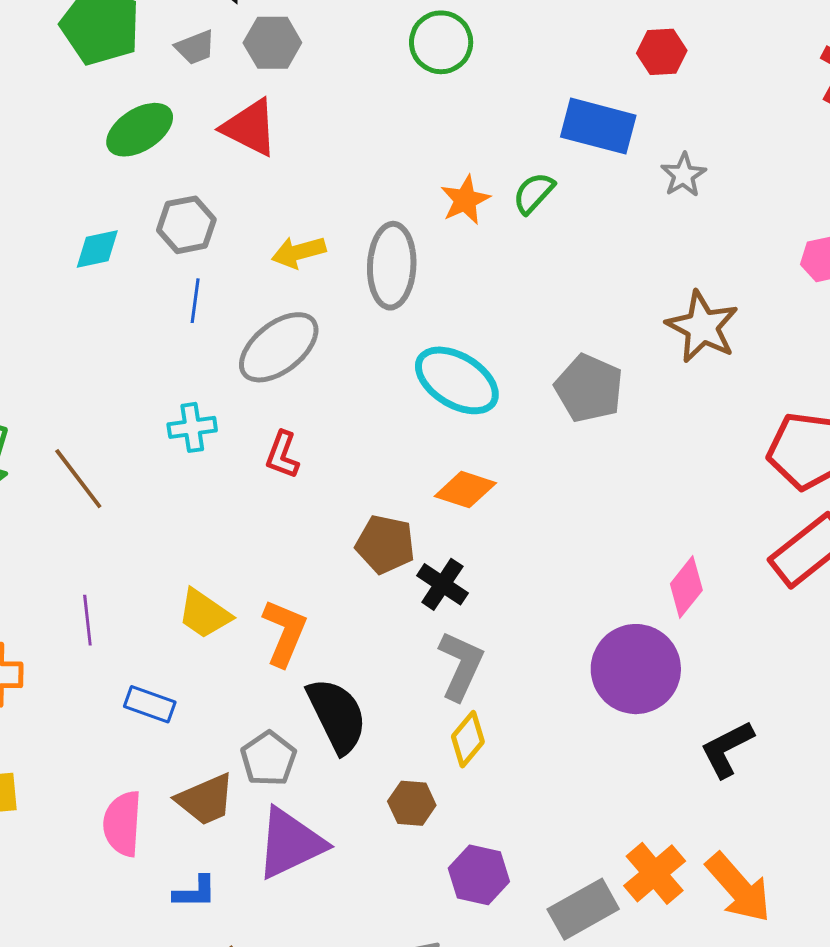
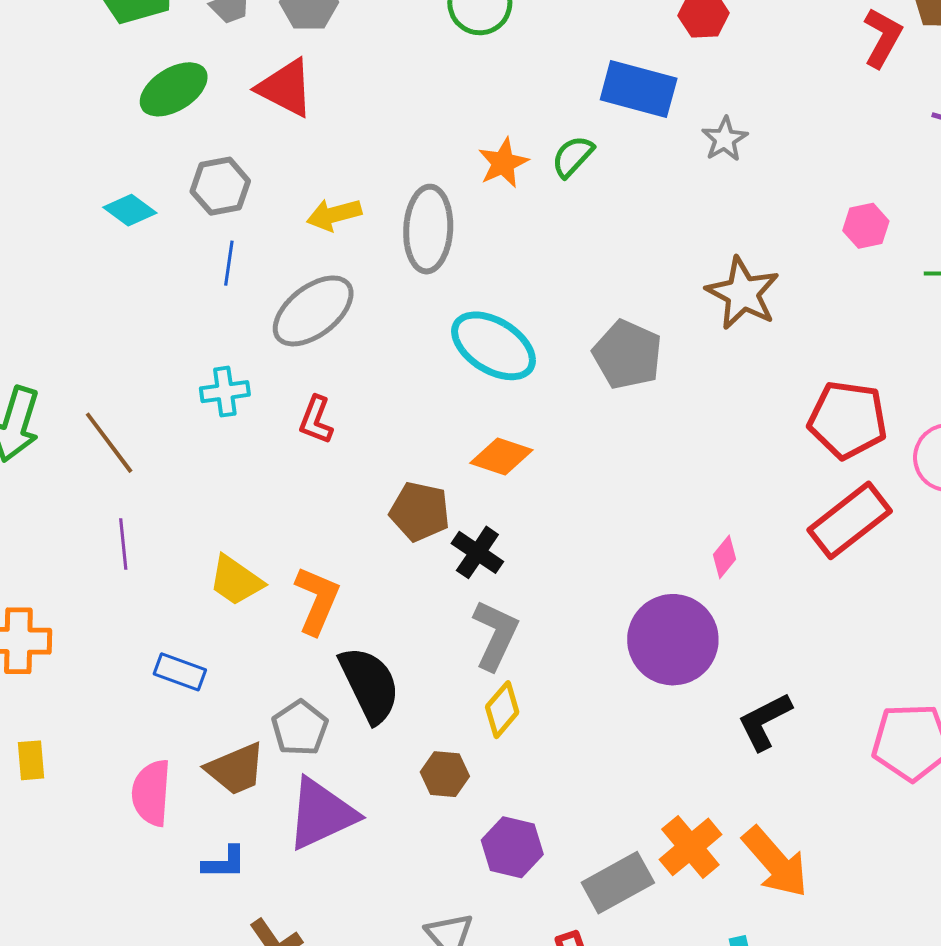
cyan diamond: (97, 249) -> (130, 210), turned 48
pink diamond: (686, 587) -> (725, 557), size x0.7
purple line: (87, 620) -> (123, 544), moved

